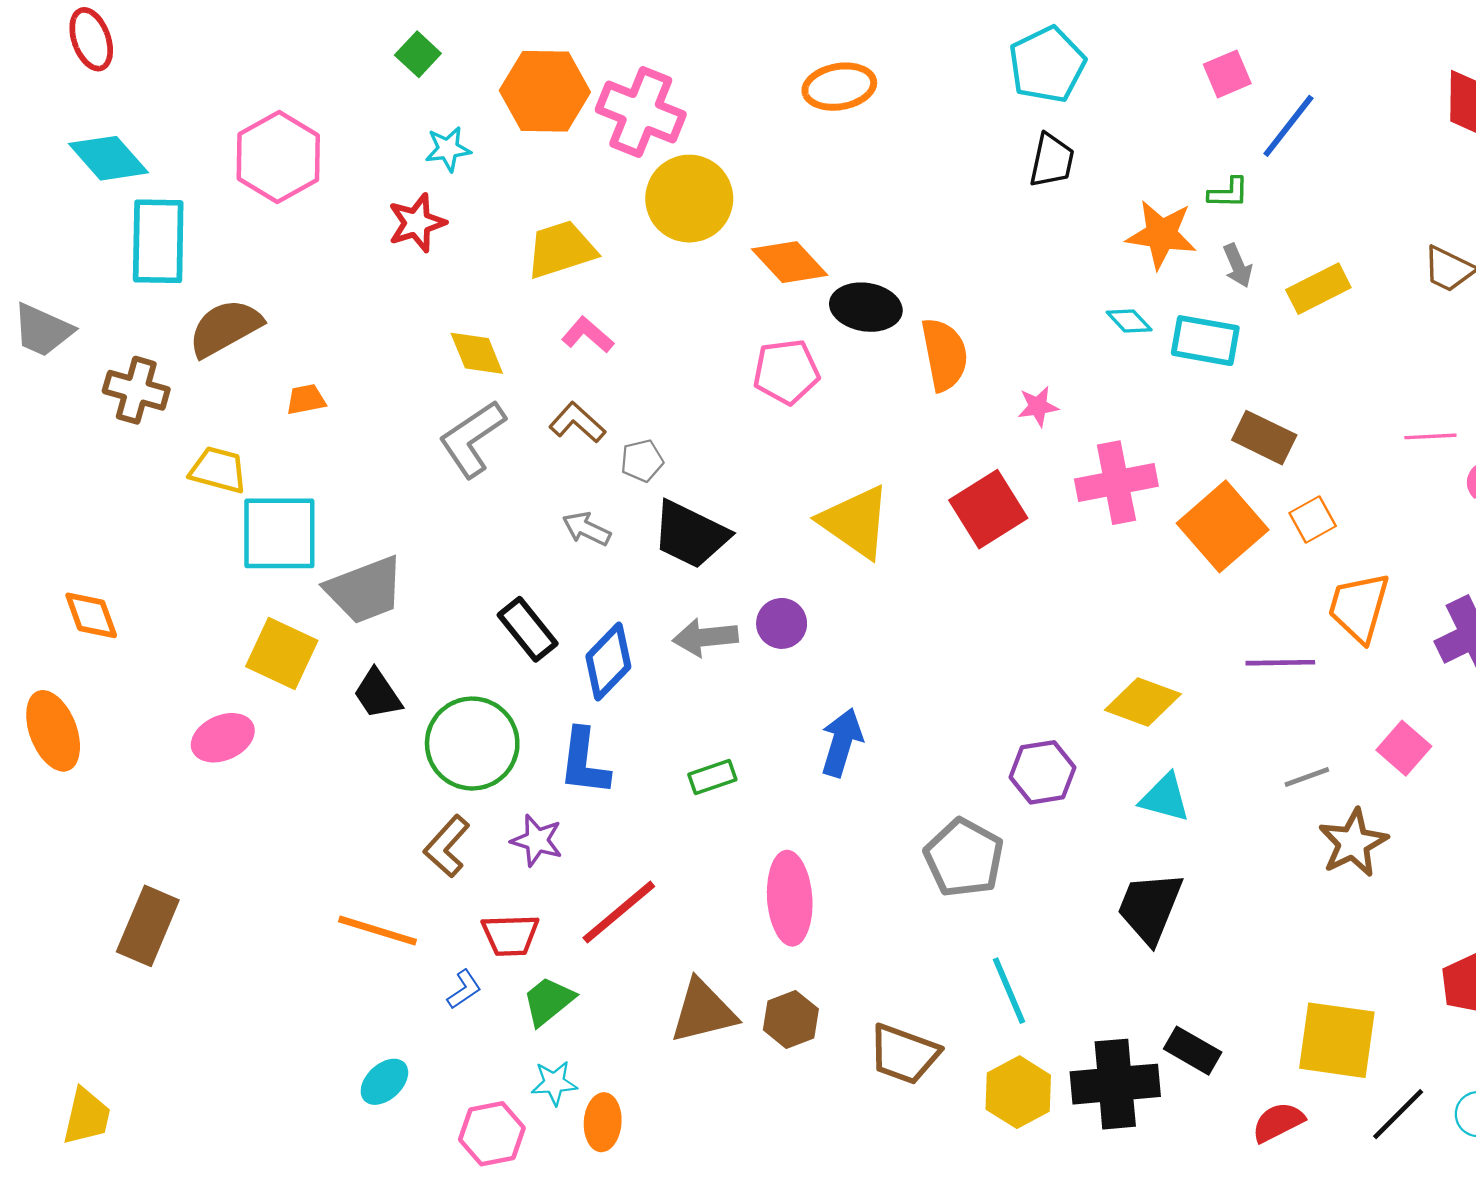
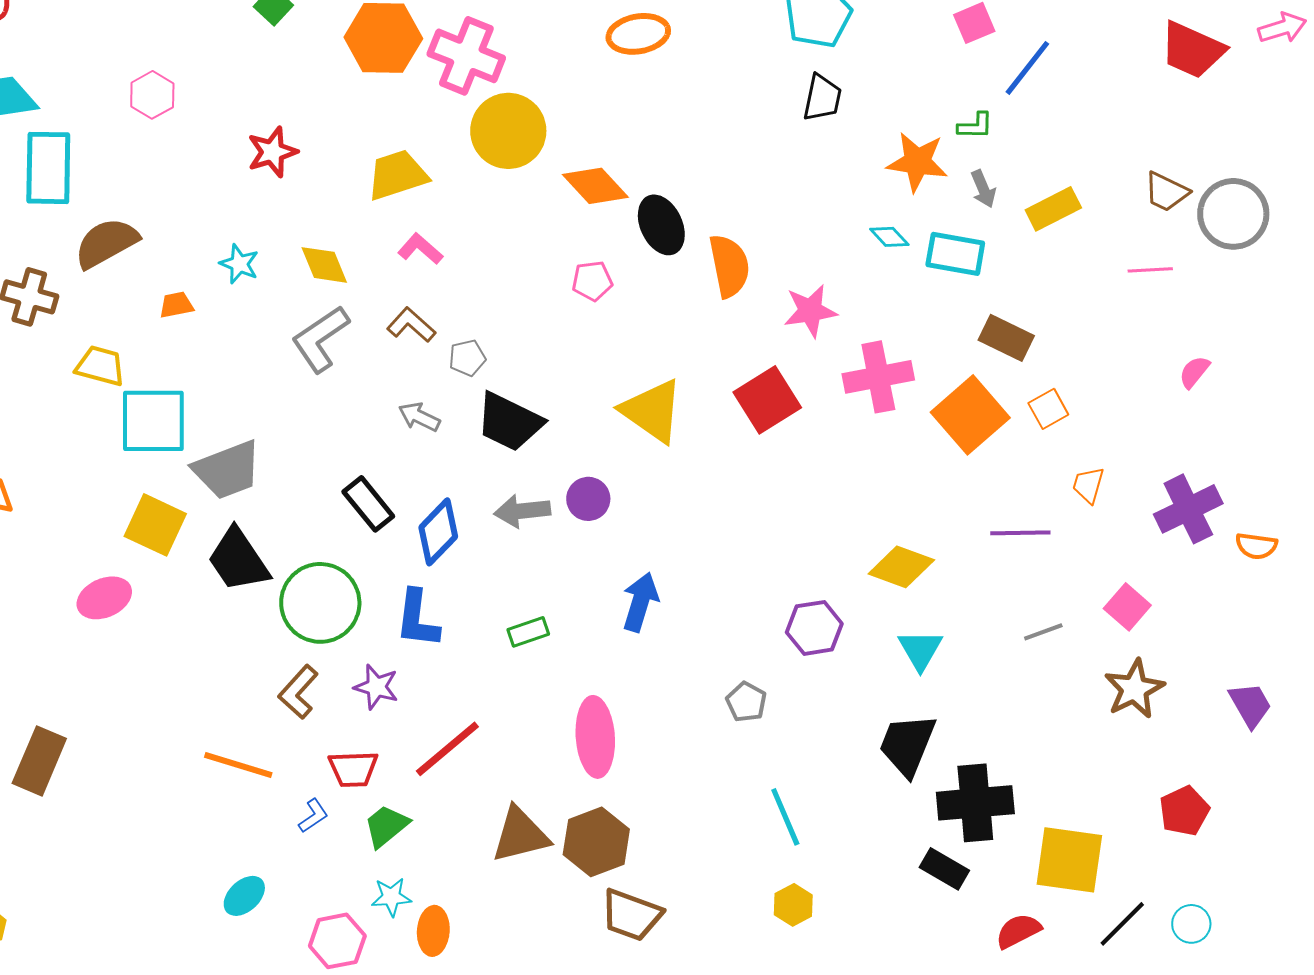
cyan star: (448, 149) -> (239, 264), moved, turned 30
pink hexagon: (278, 157) -> (152, 95), size x0.6
black ellipse: (866, 307) -> (661, 225), turned 56
pink pentagon: (786, 372) -> (592, 281), size x0.7
pink star: (1038, 406) -> (810, 311), size x1.5
pink line: (1430, 436) -> (1150, 270), moved
orange trapezoid: (1359, 607) -> (1088, 485), size x0.6
black trapezoid: (378, 694) -> (238, 560), size x1.5
cyan triangle: (1165, 798) -> (920, 650), turned 45
brown star: (1353, 843) -> (1134, 689), moved
gray pentagon: (964, 858) -> (746, 702), size x0.6
brown hexagon: (791, 1019) -> (596, 842), size x1.4
brown trapezoid: (904, 1054) -> (631, 915), moved
black cross: (1115, 1084) -> (975, 803), moved
yellow hexagon: (1018, 1092) -> (793, 905), size x0.7

